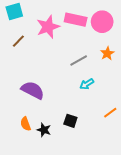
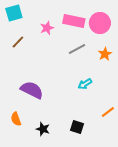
pink star: (48, 27) -> (47, 28), size x0.6
gray line: (79, 61) -> (77, 49), moved
black square: (70, 121) -> (77, 127), moved
orange semicircle: (26, 124) -> (16, 119), moved

